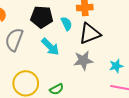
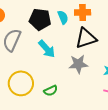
cyan semicircle: (66, 24) -> (63, 17), moved

